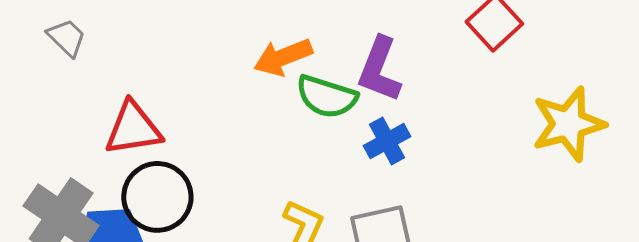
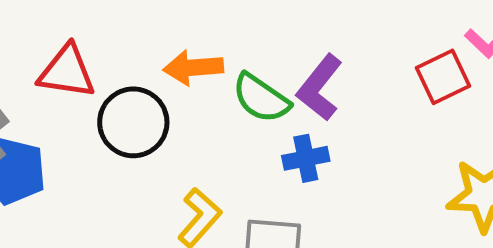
orange arrow: (283, 57) -> (193, 68), moved
black circle: (157, 197) -> (133, 122), moved

